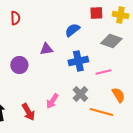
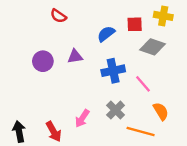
red square: (96, 13) -> (135, 24), moved
red semicircle: (15, 18) -> (58, 16), moved, turned 128
purple circle: (19, 65) -> (43, 61), moved
pink line: (103, 72) -> (143, 84), turned 63

